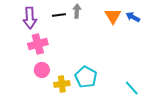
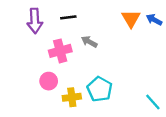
gray arrow: (77, 11) -> (89, 42), moved, turned -64
pink cross: (38, 44) -> (60, 51), moved

